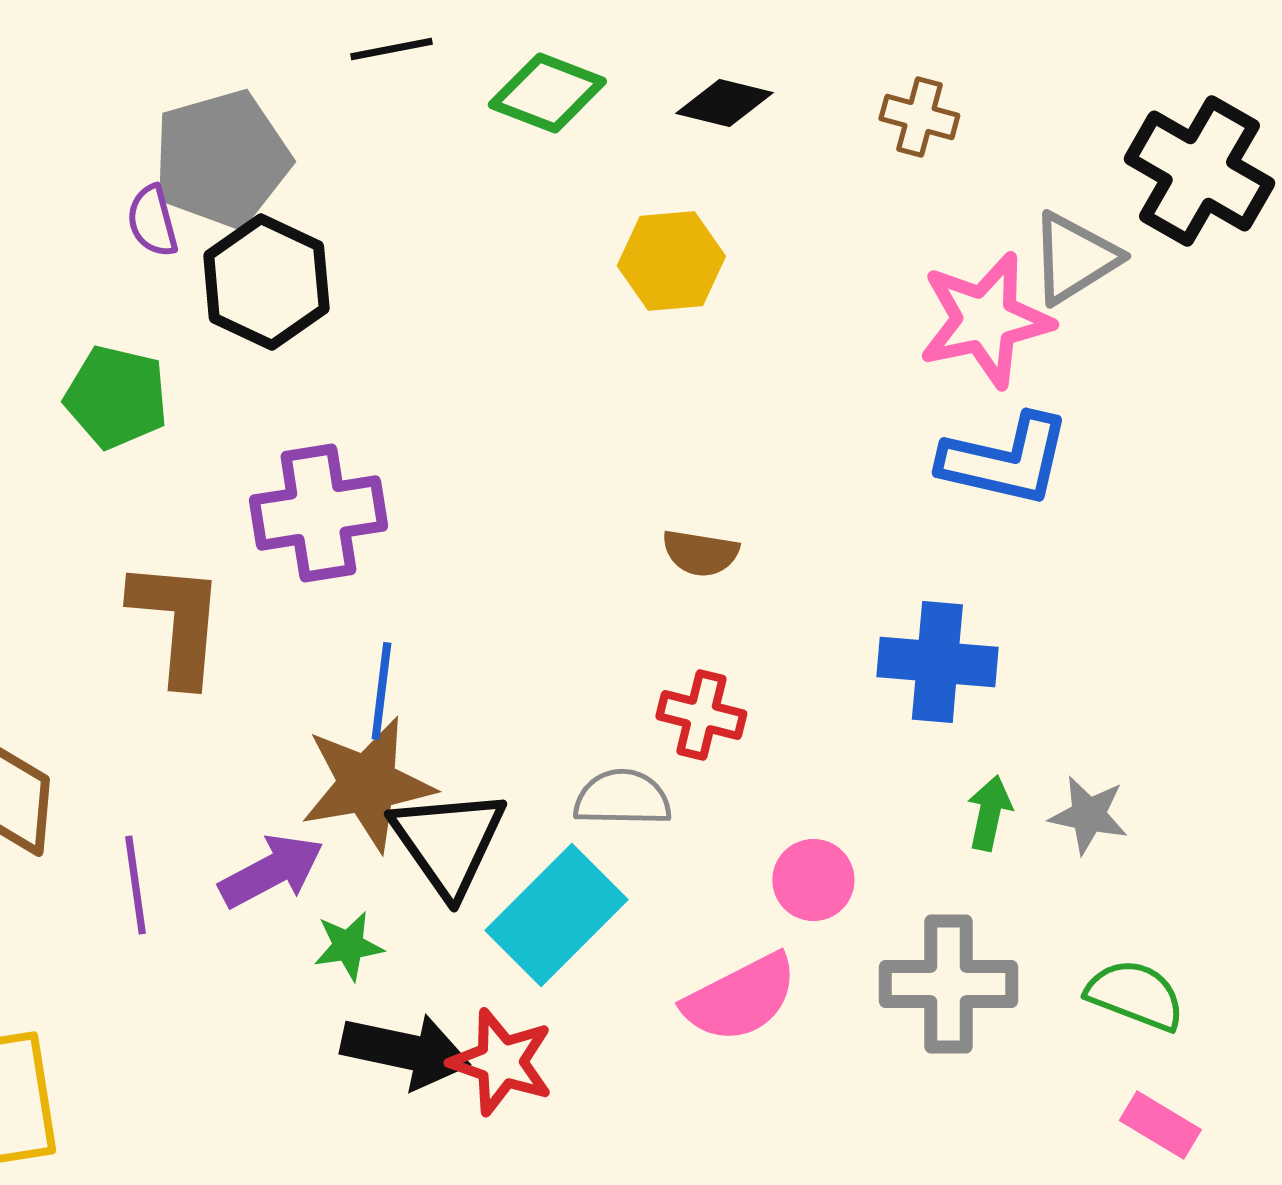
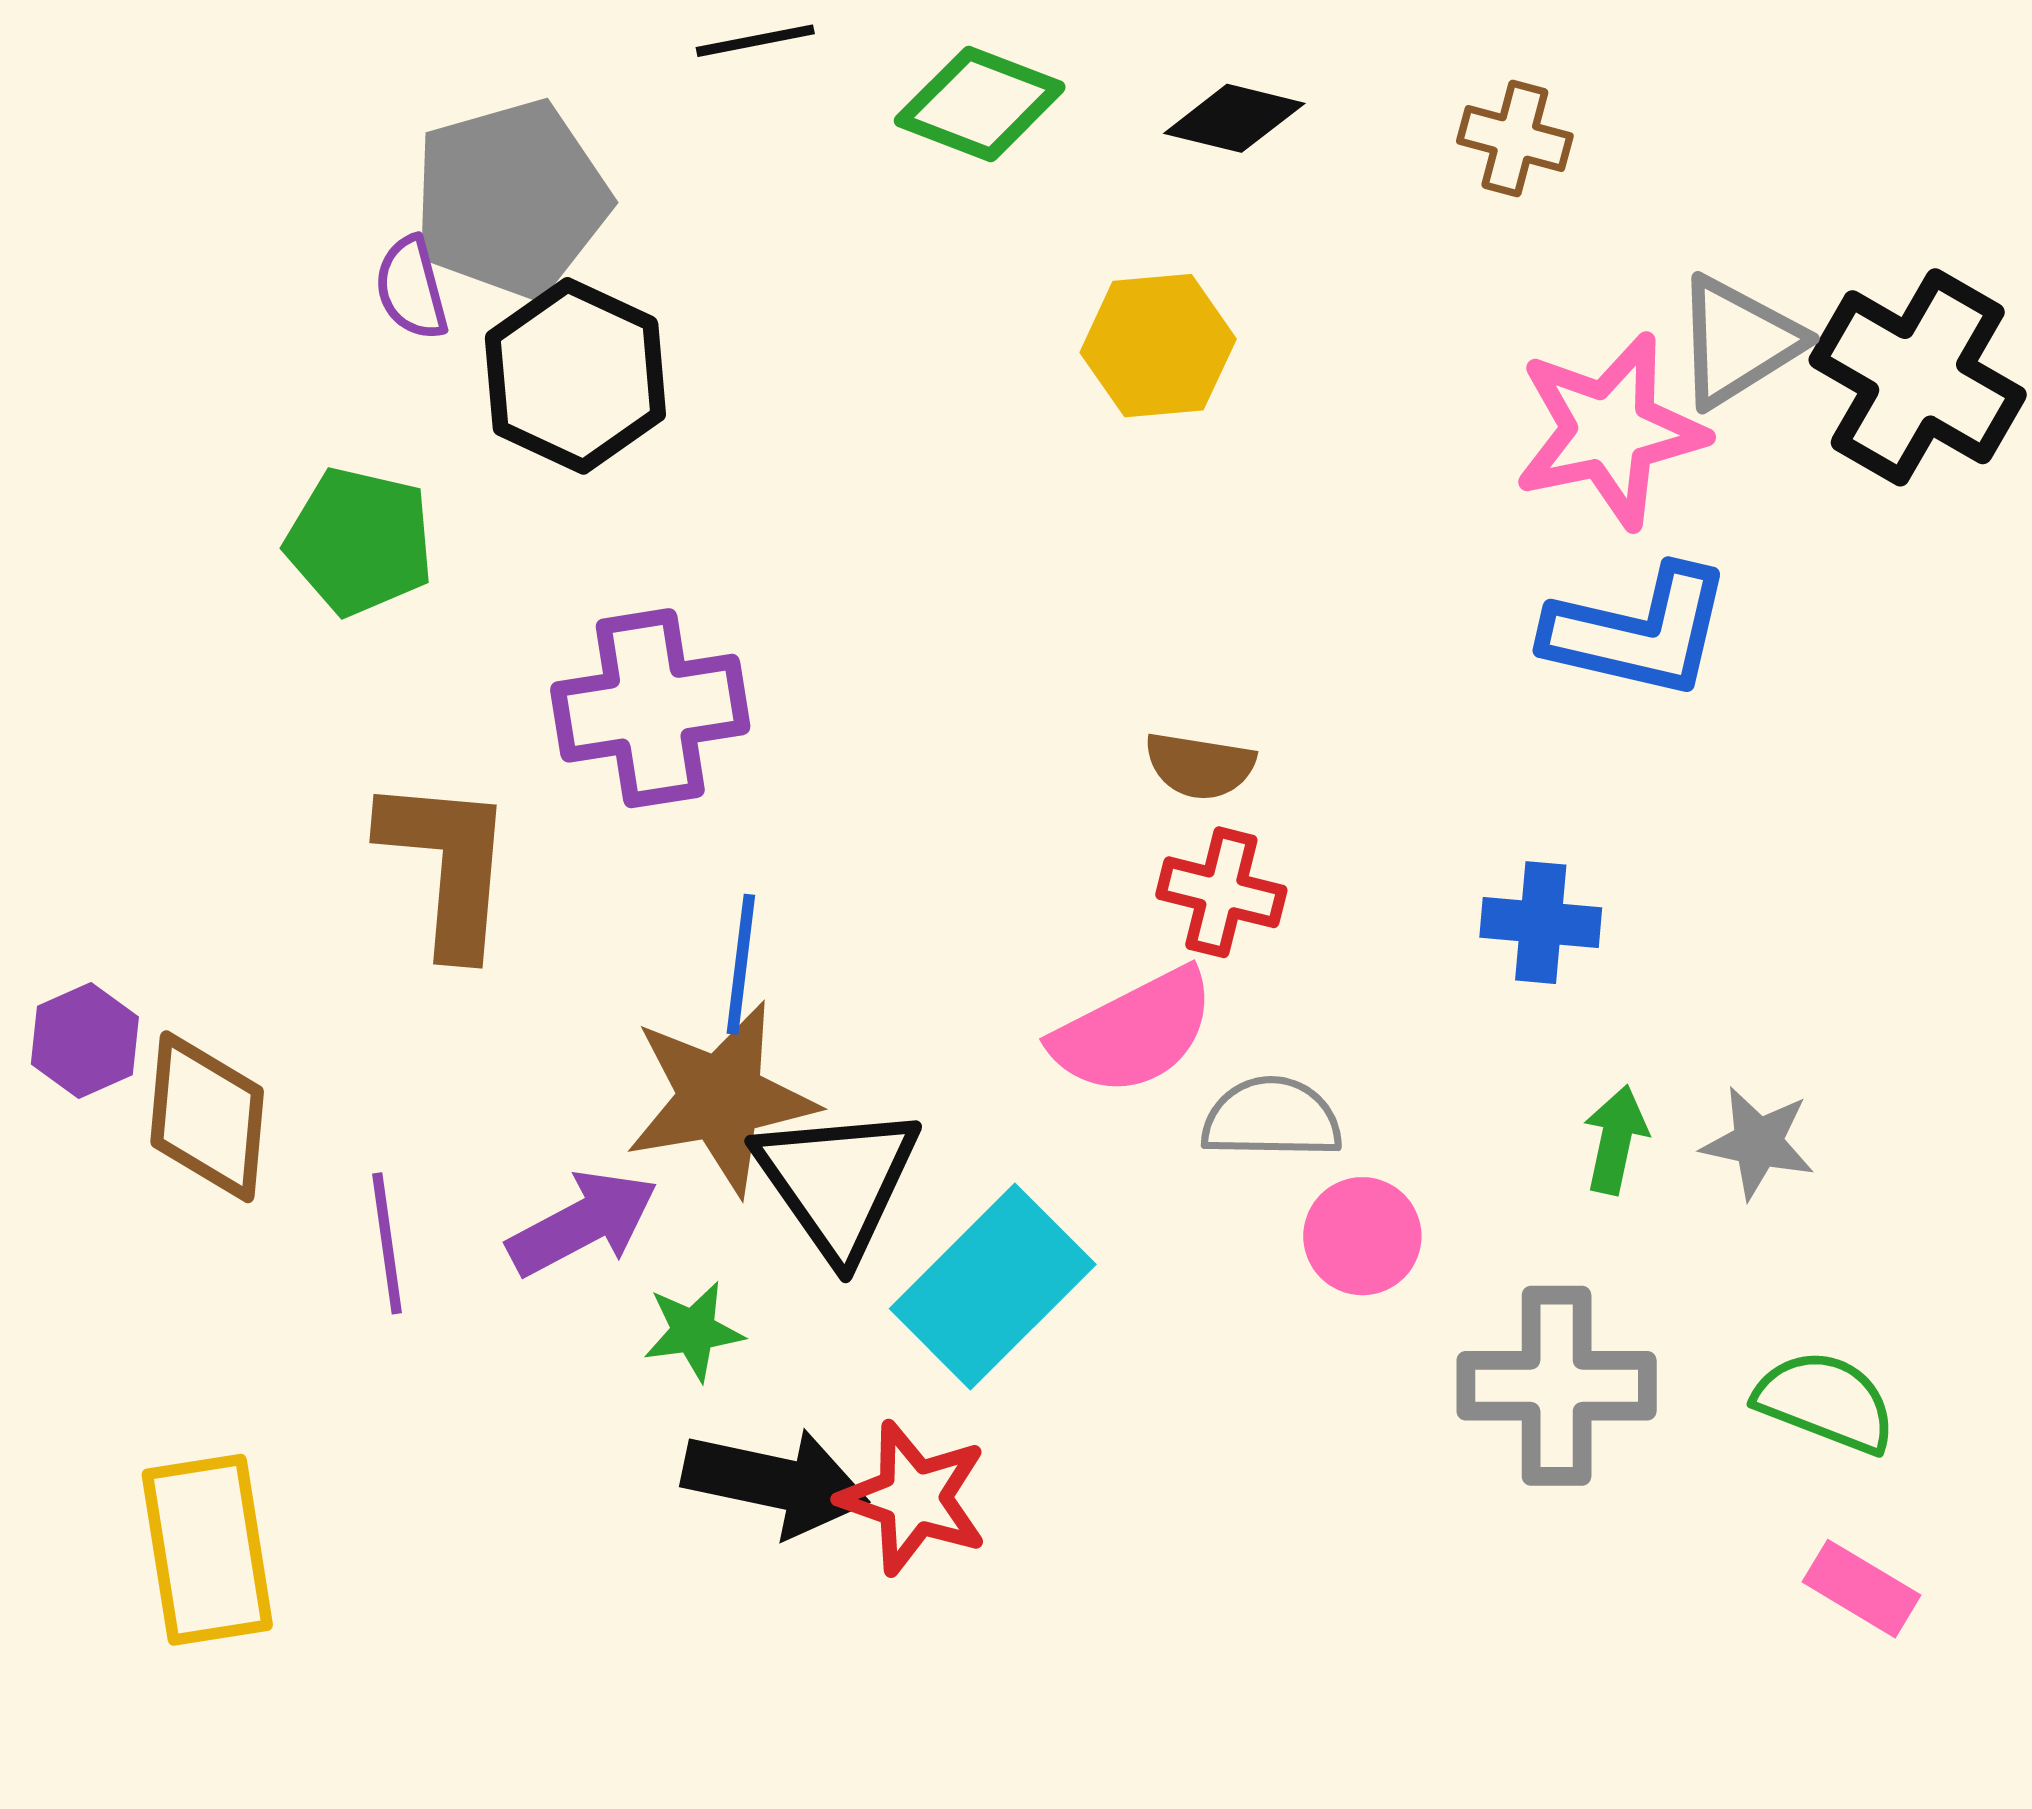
black cross: (1199, 171) -> (1918, 377), moved
blue cross: (937, 662) -> (1541, 923), size x0.7
red cross: (701, 715) -> (1221, 892), moved
gray semicircle: (622, 798) -> (1272, 1118), moved
pink semicircle: (740, 998) -> (1134, 1032), moved

